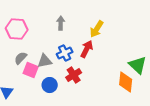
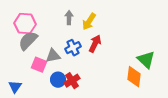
yellow arrow: (97, 29) -> (89, 22), moved
gray semicircle: (21, 58) -> (28, 41), moved, size x1.5
red cross: (74, 75) -> (72, 81), moved

